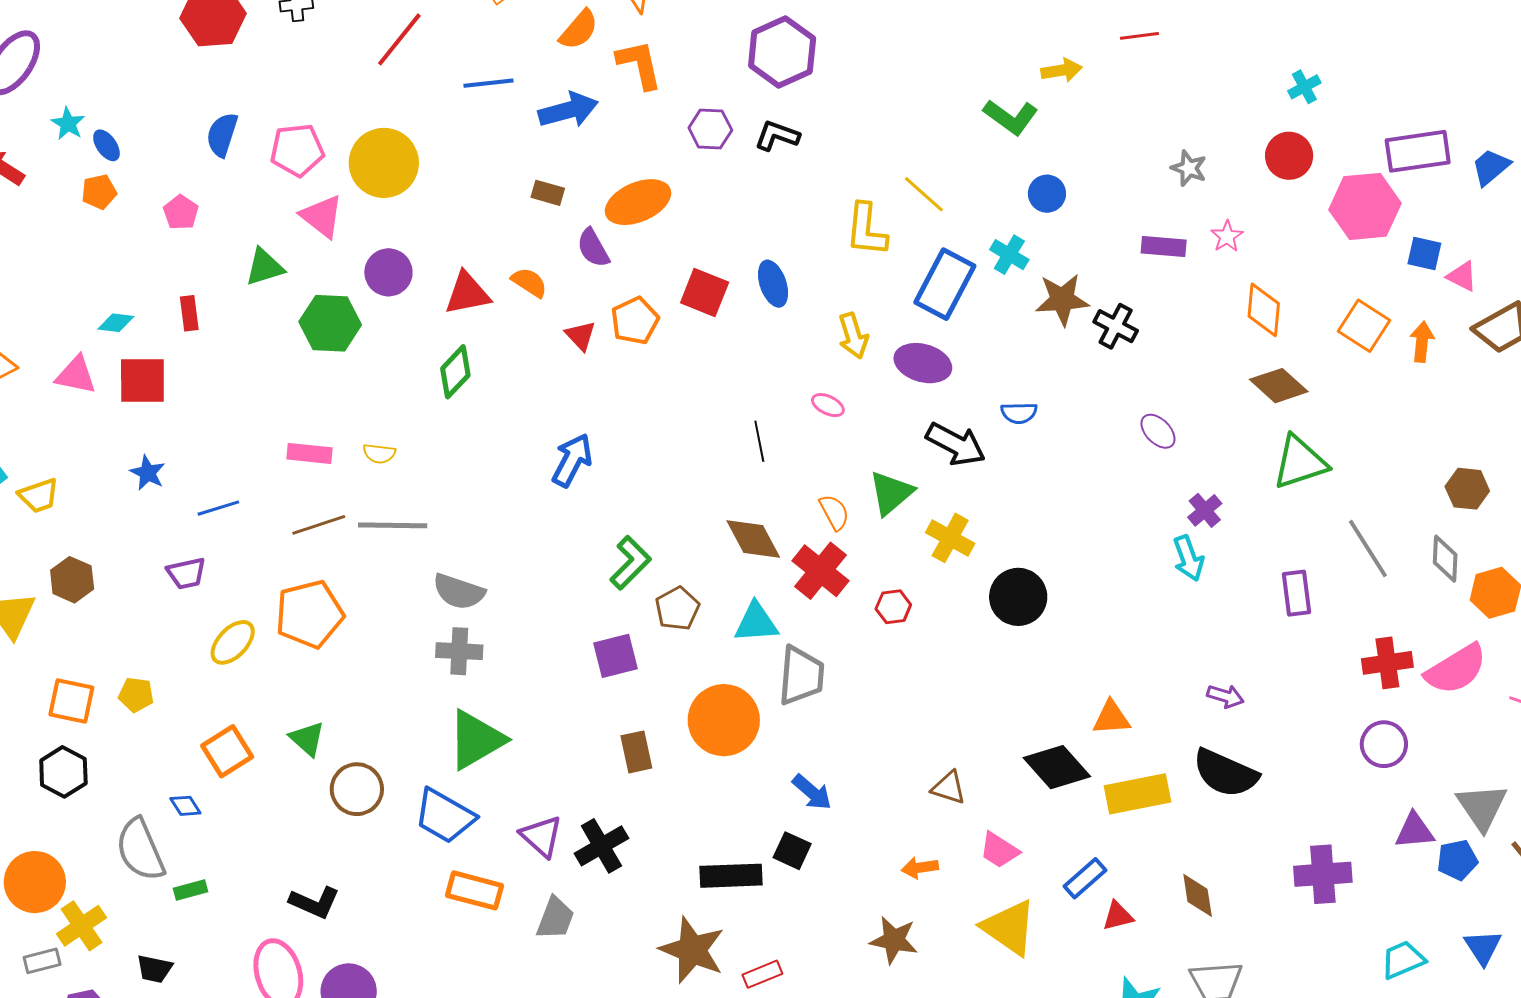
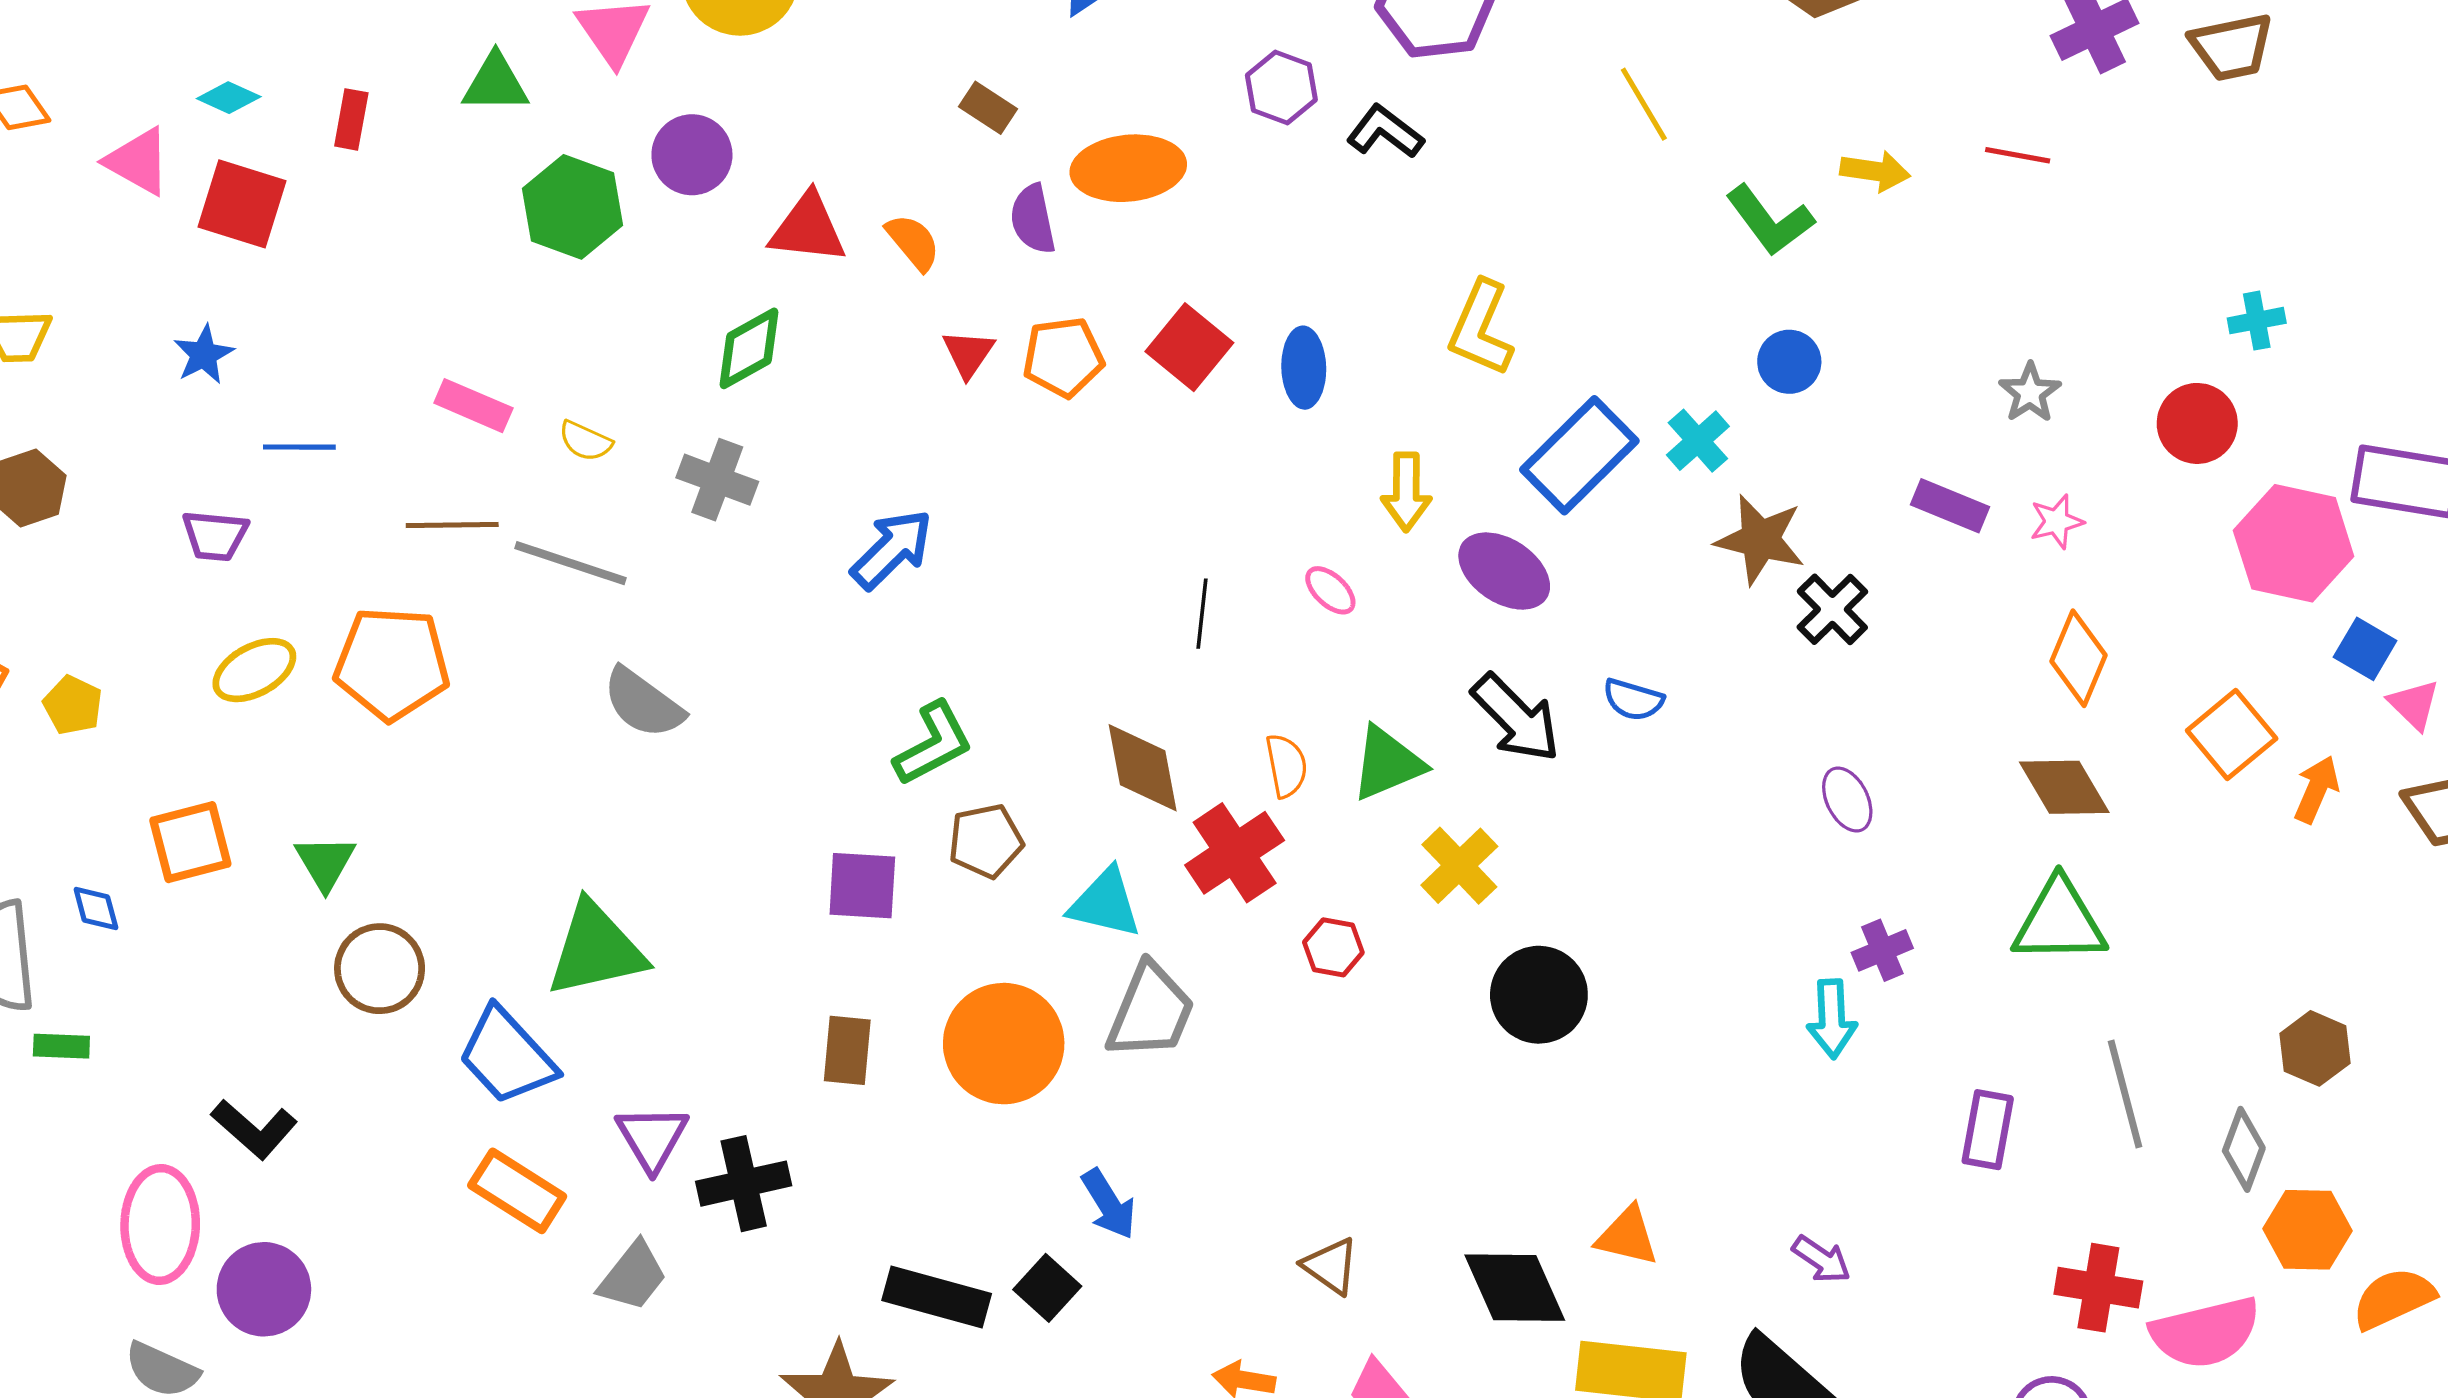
yellow line: (924, 194) -> (1644, 104), moved
gray cross: (459, 651) -> (717, 480), moved

